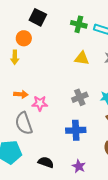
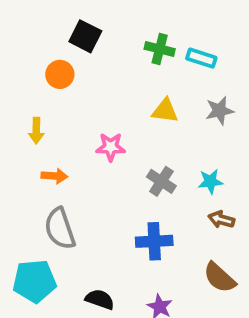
yellow arrow: (15, 57) -> (36, 131), moved
gray cross: (80, 97) -> (161, 181), turned -35
pink star: (40, 103) -> (111, 147), moved

